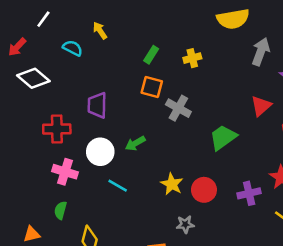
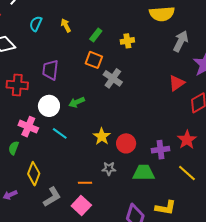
yellow arrow: (100, 31) -> (66, 25), moved
cyan semicircle: (73, 48) -> (36, 24), turned -98
green trapezoid: (223, 137) -> (144, 173), moved, turned 30
pink cross: (65, 172) -> (28, 127), moved

